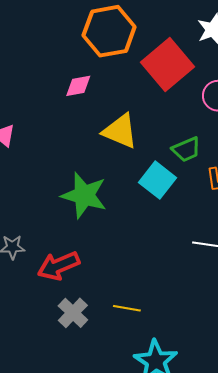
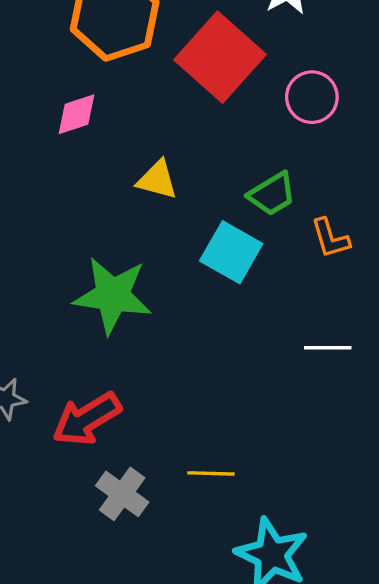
yellow triangle: (120, 131) -> (157, 180), size x0.7

